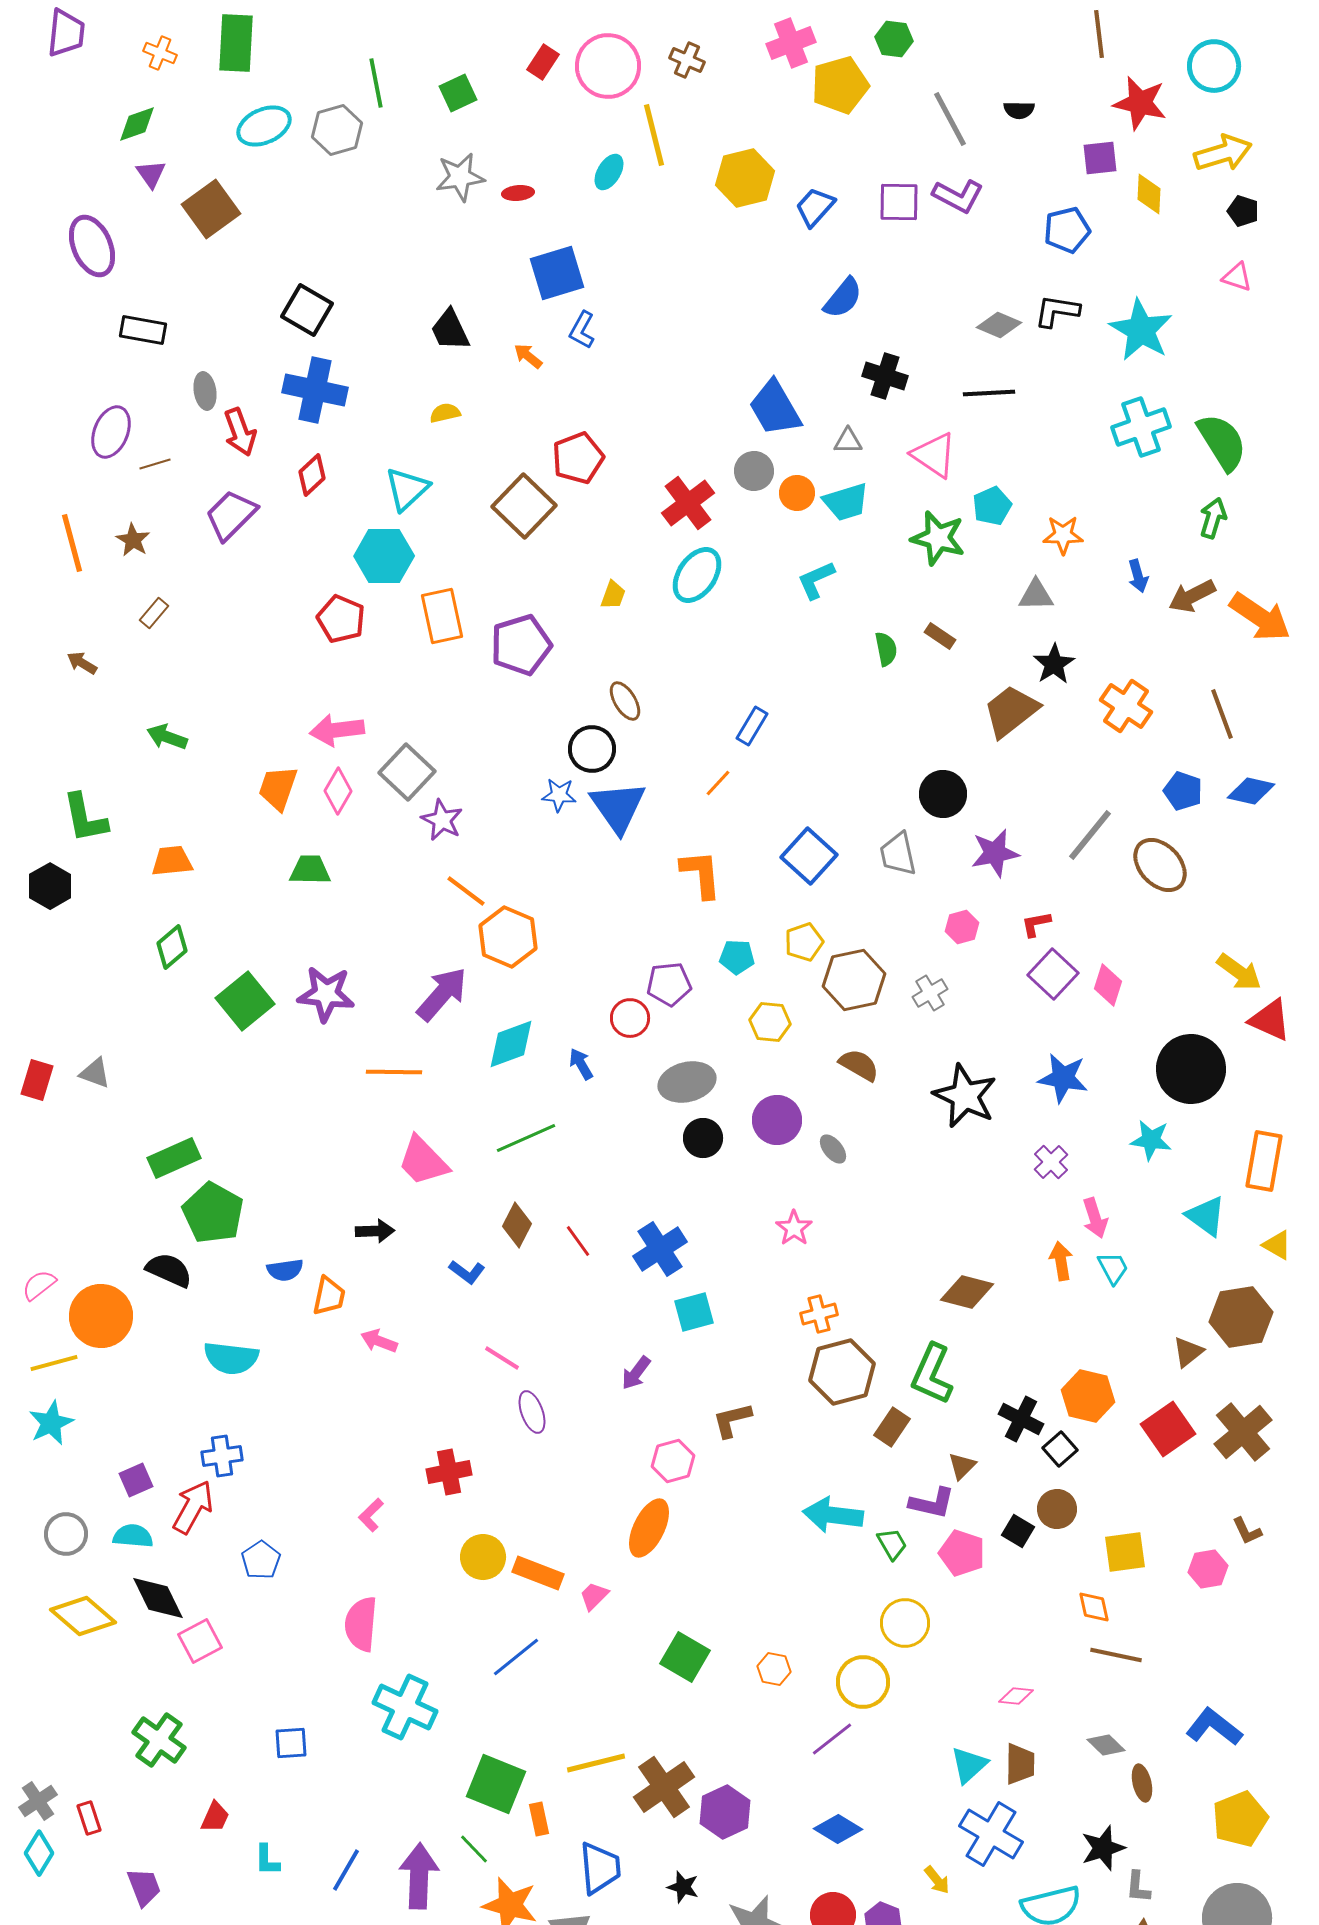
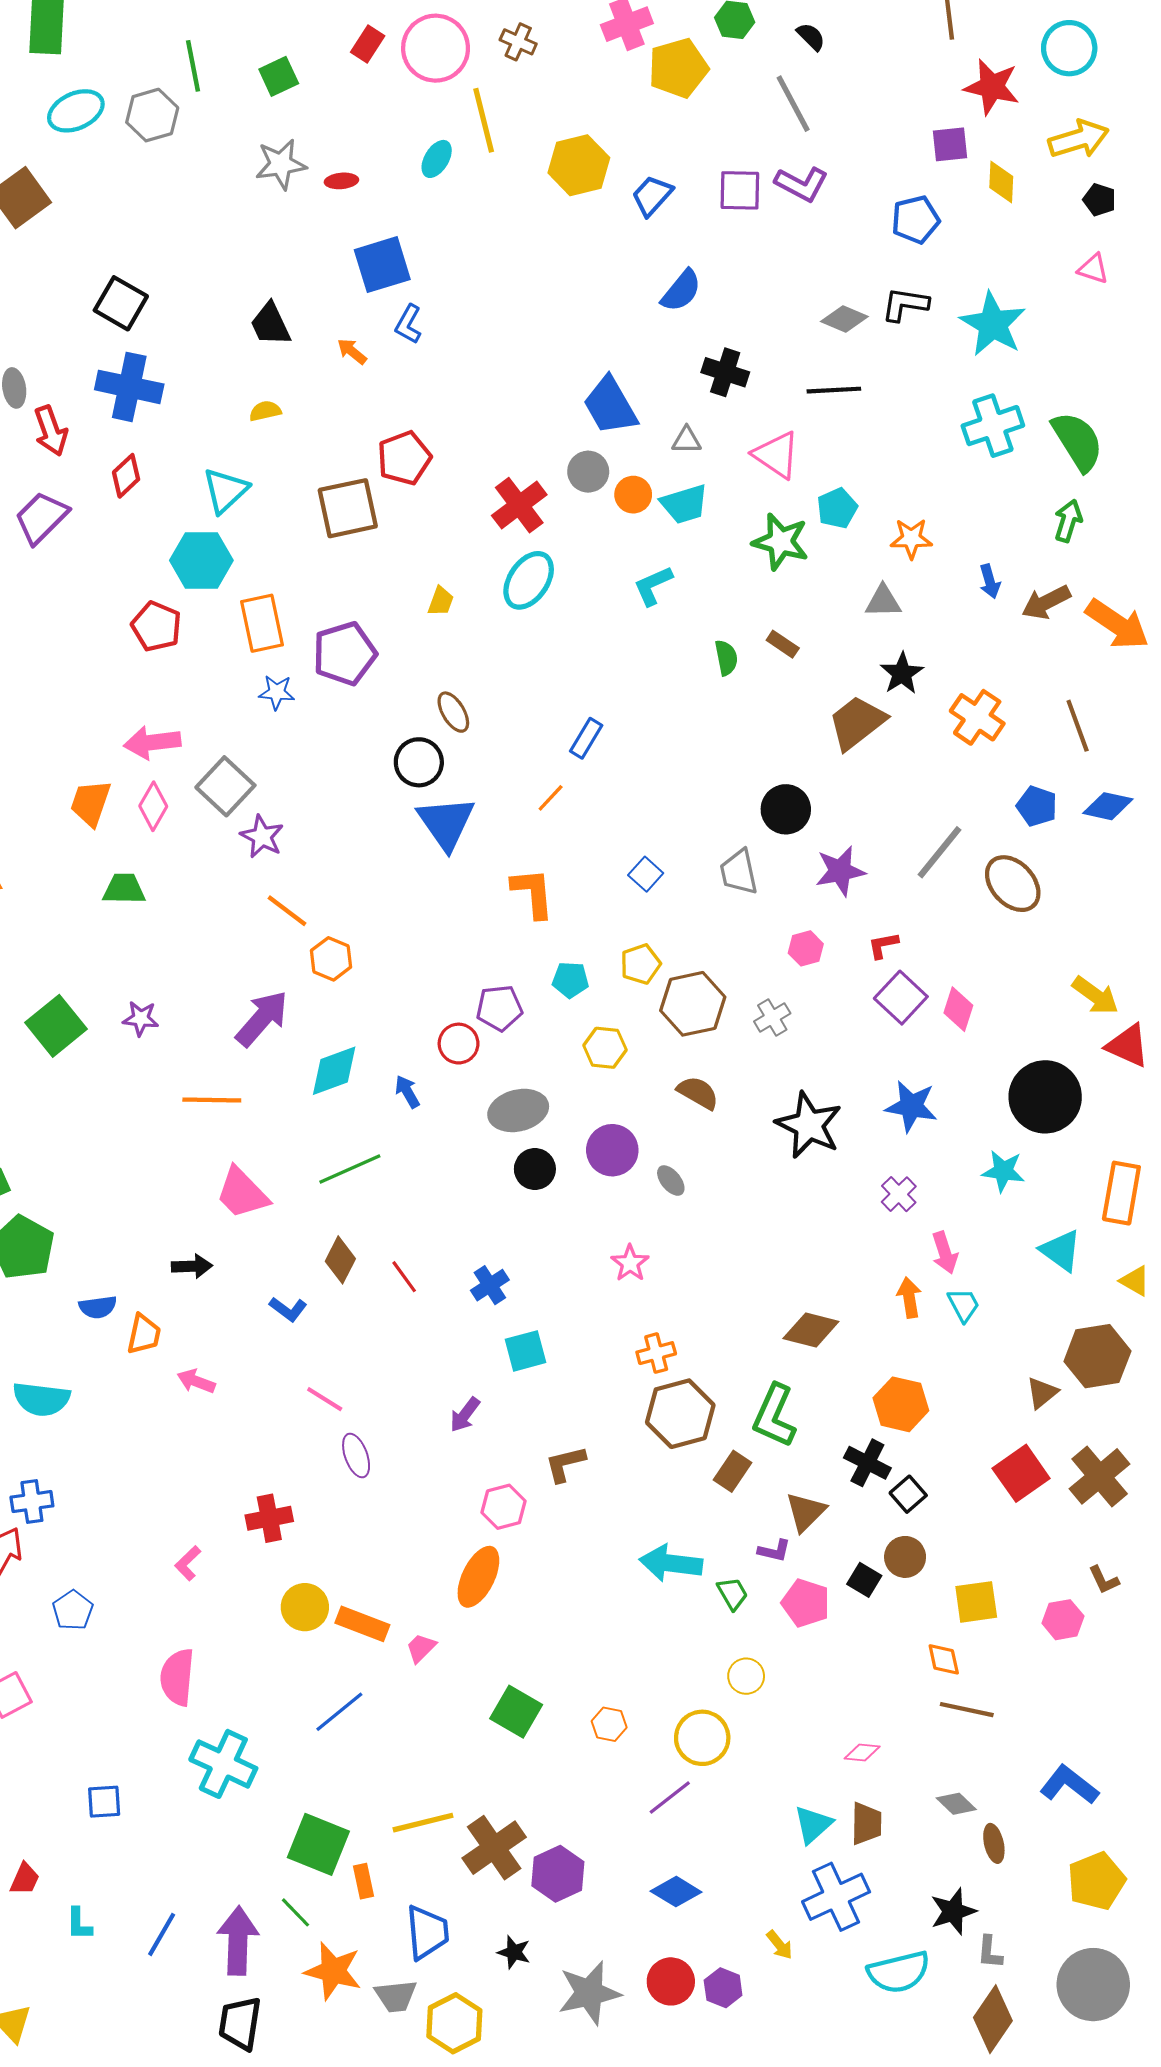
black semicircle: (1019, 110) -> (811, 37), moved, turned -136
brown square: (524, 506) -> (348, 508), turned 34
blue star: (559, 795) -> (277, 692), moved
blue square: (809, 856) -> (646, 874), size x0.6
orange hexagon: (508, 937) -> (331, 959), size x0.7
purple star: (326, 994) -> (141, 1018), size x0.6
blue cross: (660, 1249) -> (490, 1285), size x0.7
orange hexagon: (1088, 1396) -> (901, 1404), moved
brown triangle: (962, 1466) -> (806, 1512), size x1.4
purple L-shape: (932, 1503) -> (774, 1551), size x0.7
yellow circle: (905, 1623) -> (746, 1676), size x0.7
blue cross: (991, 1834) -> (836, 1897), turned 34

